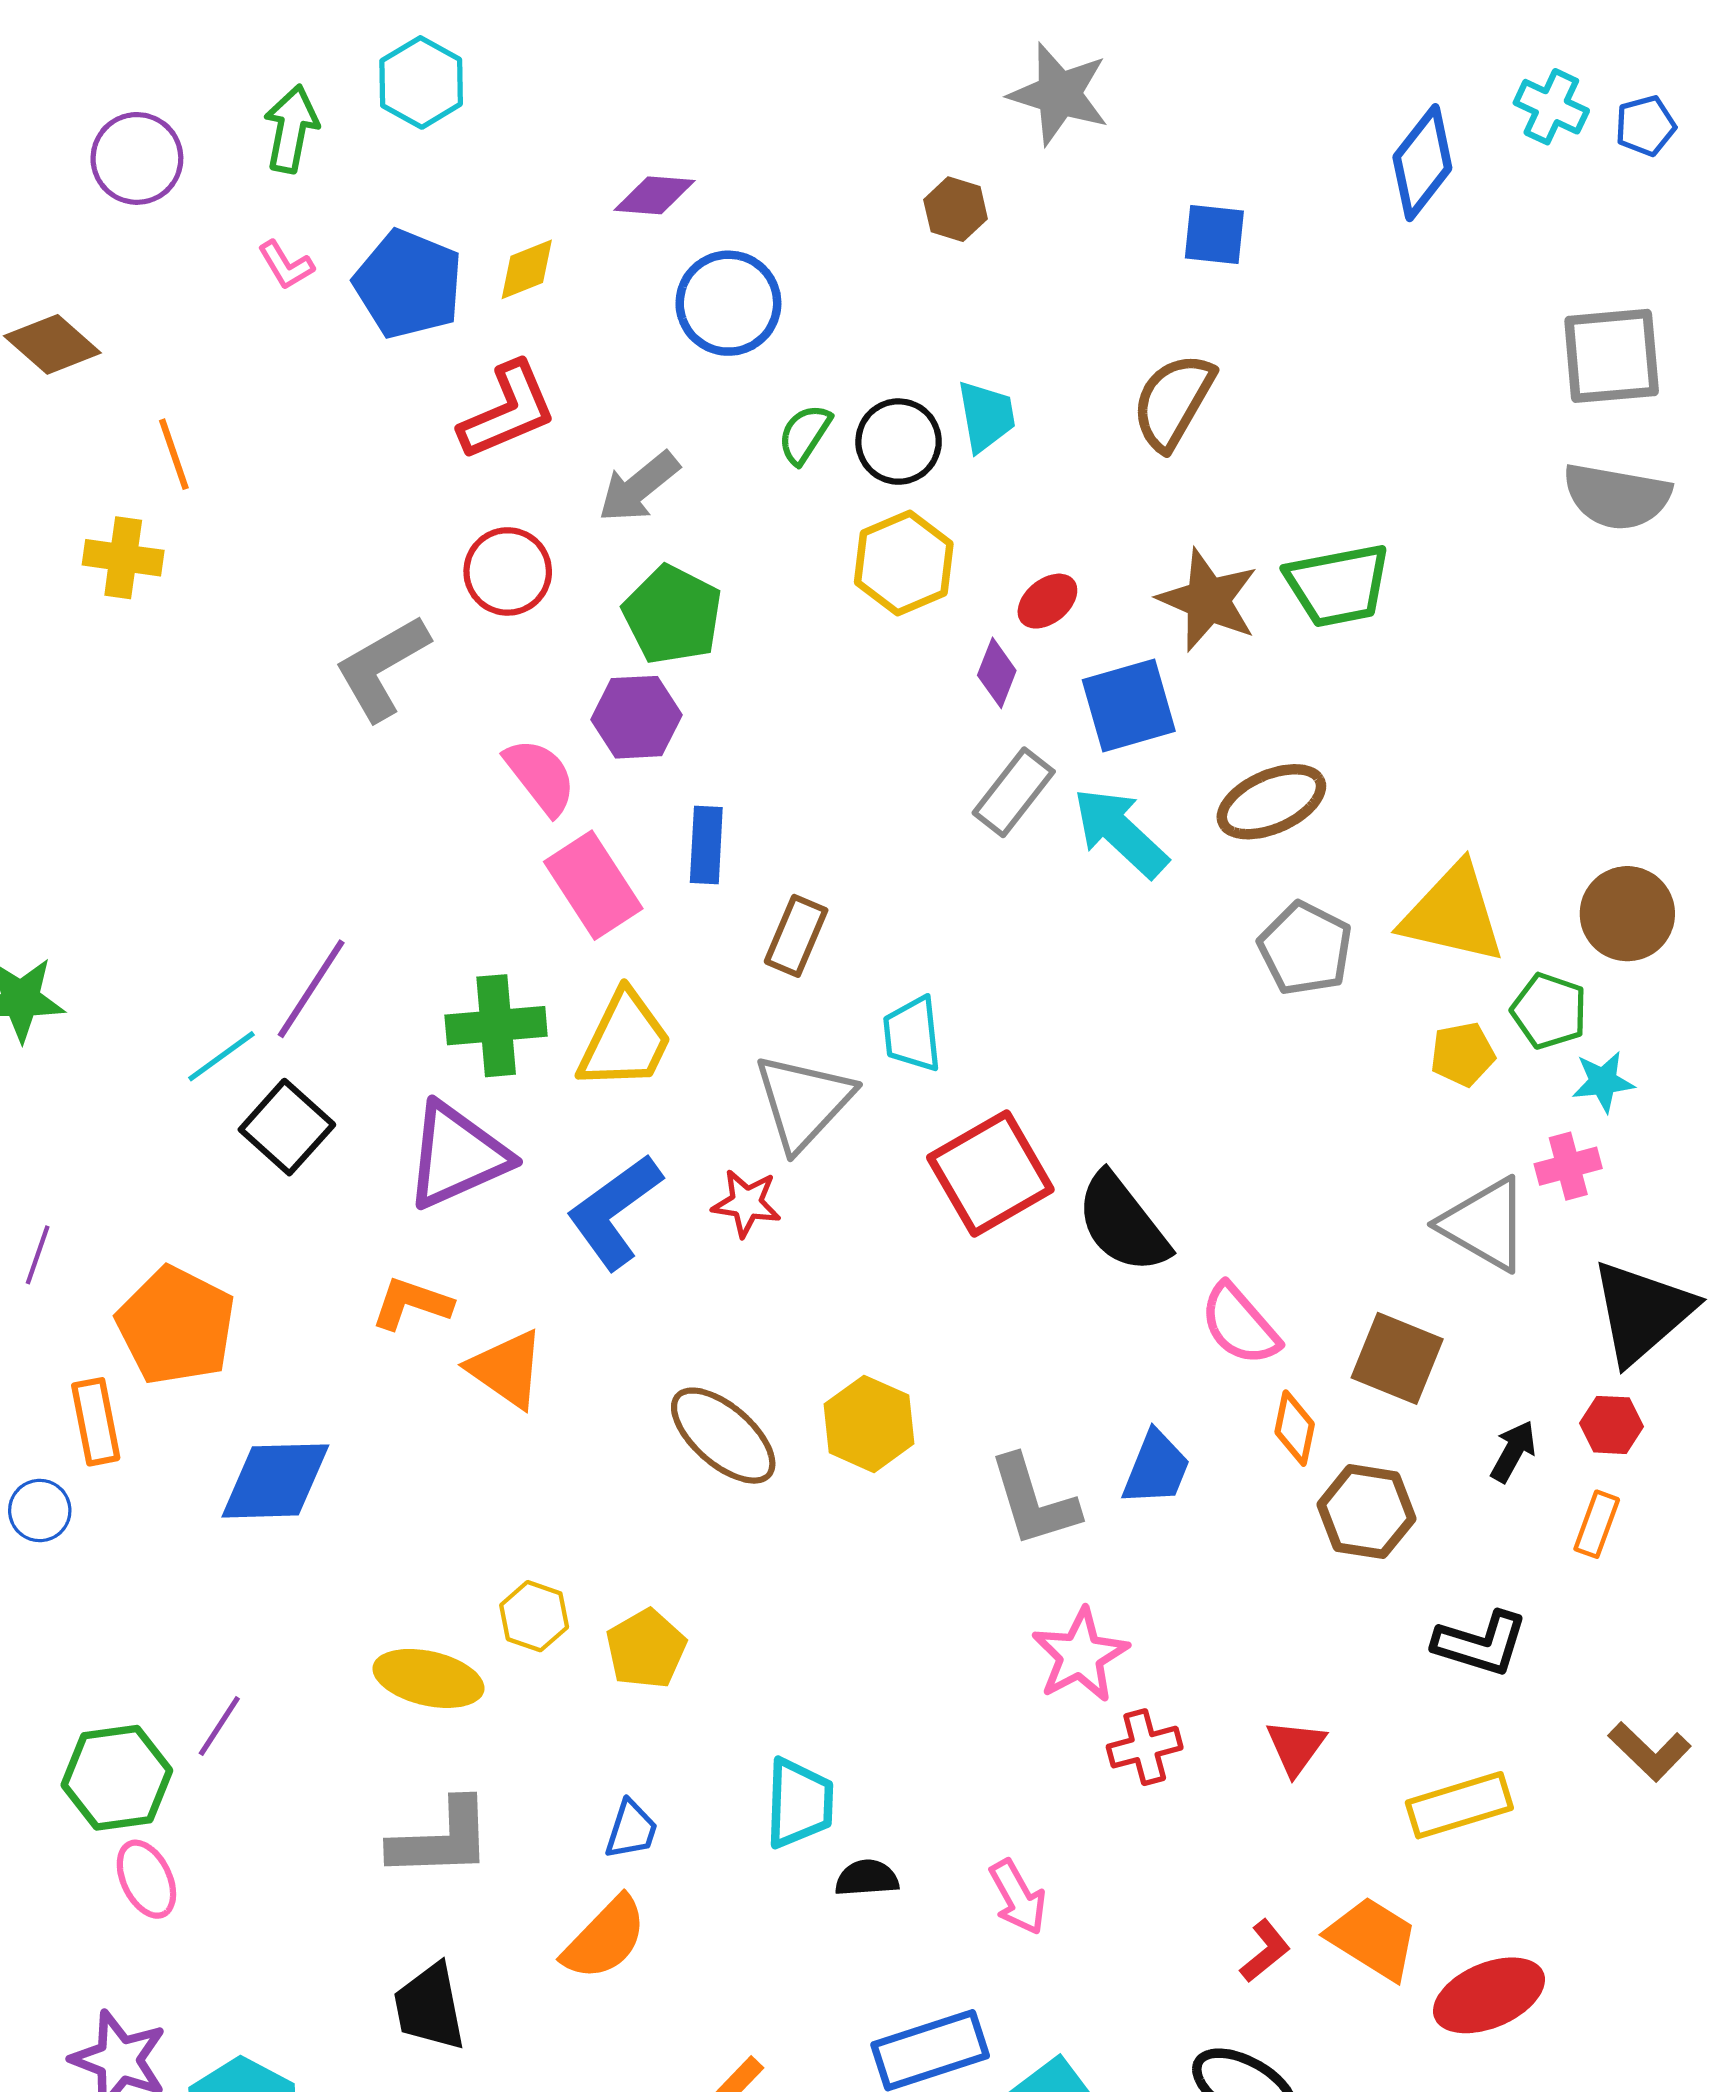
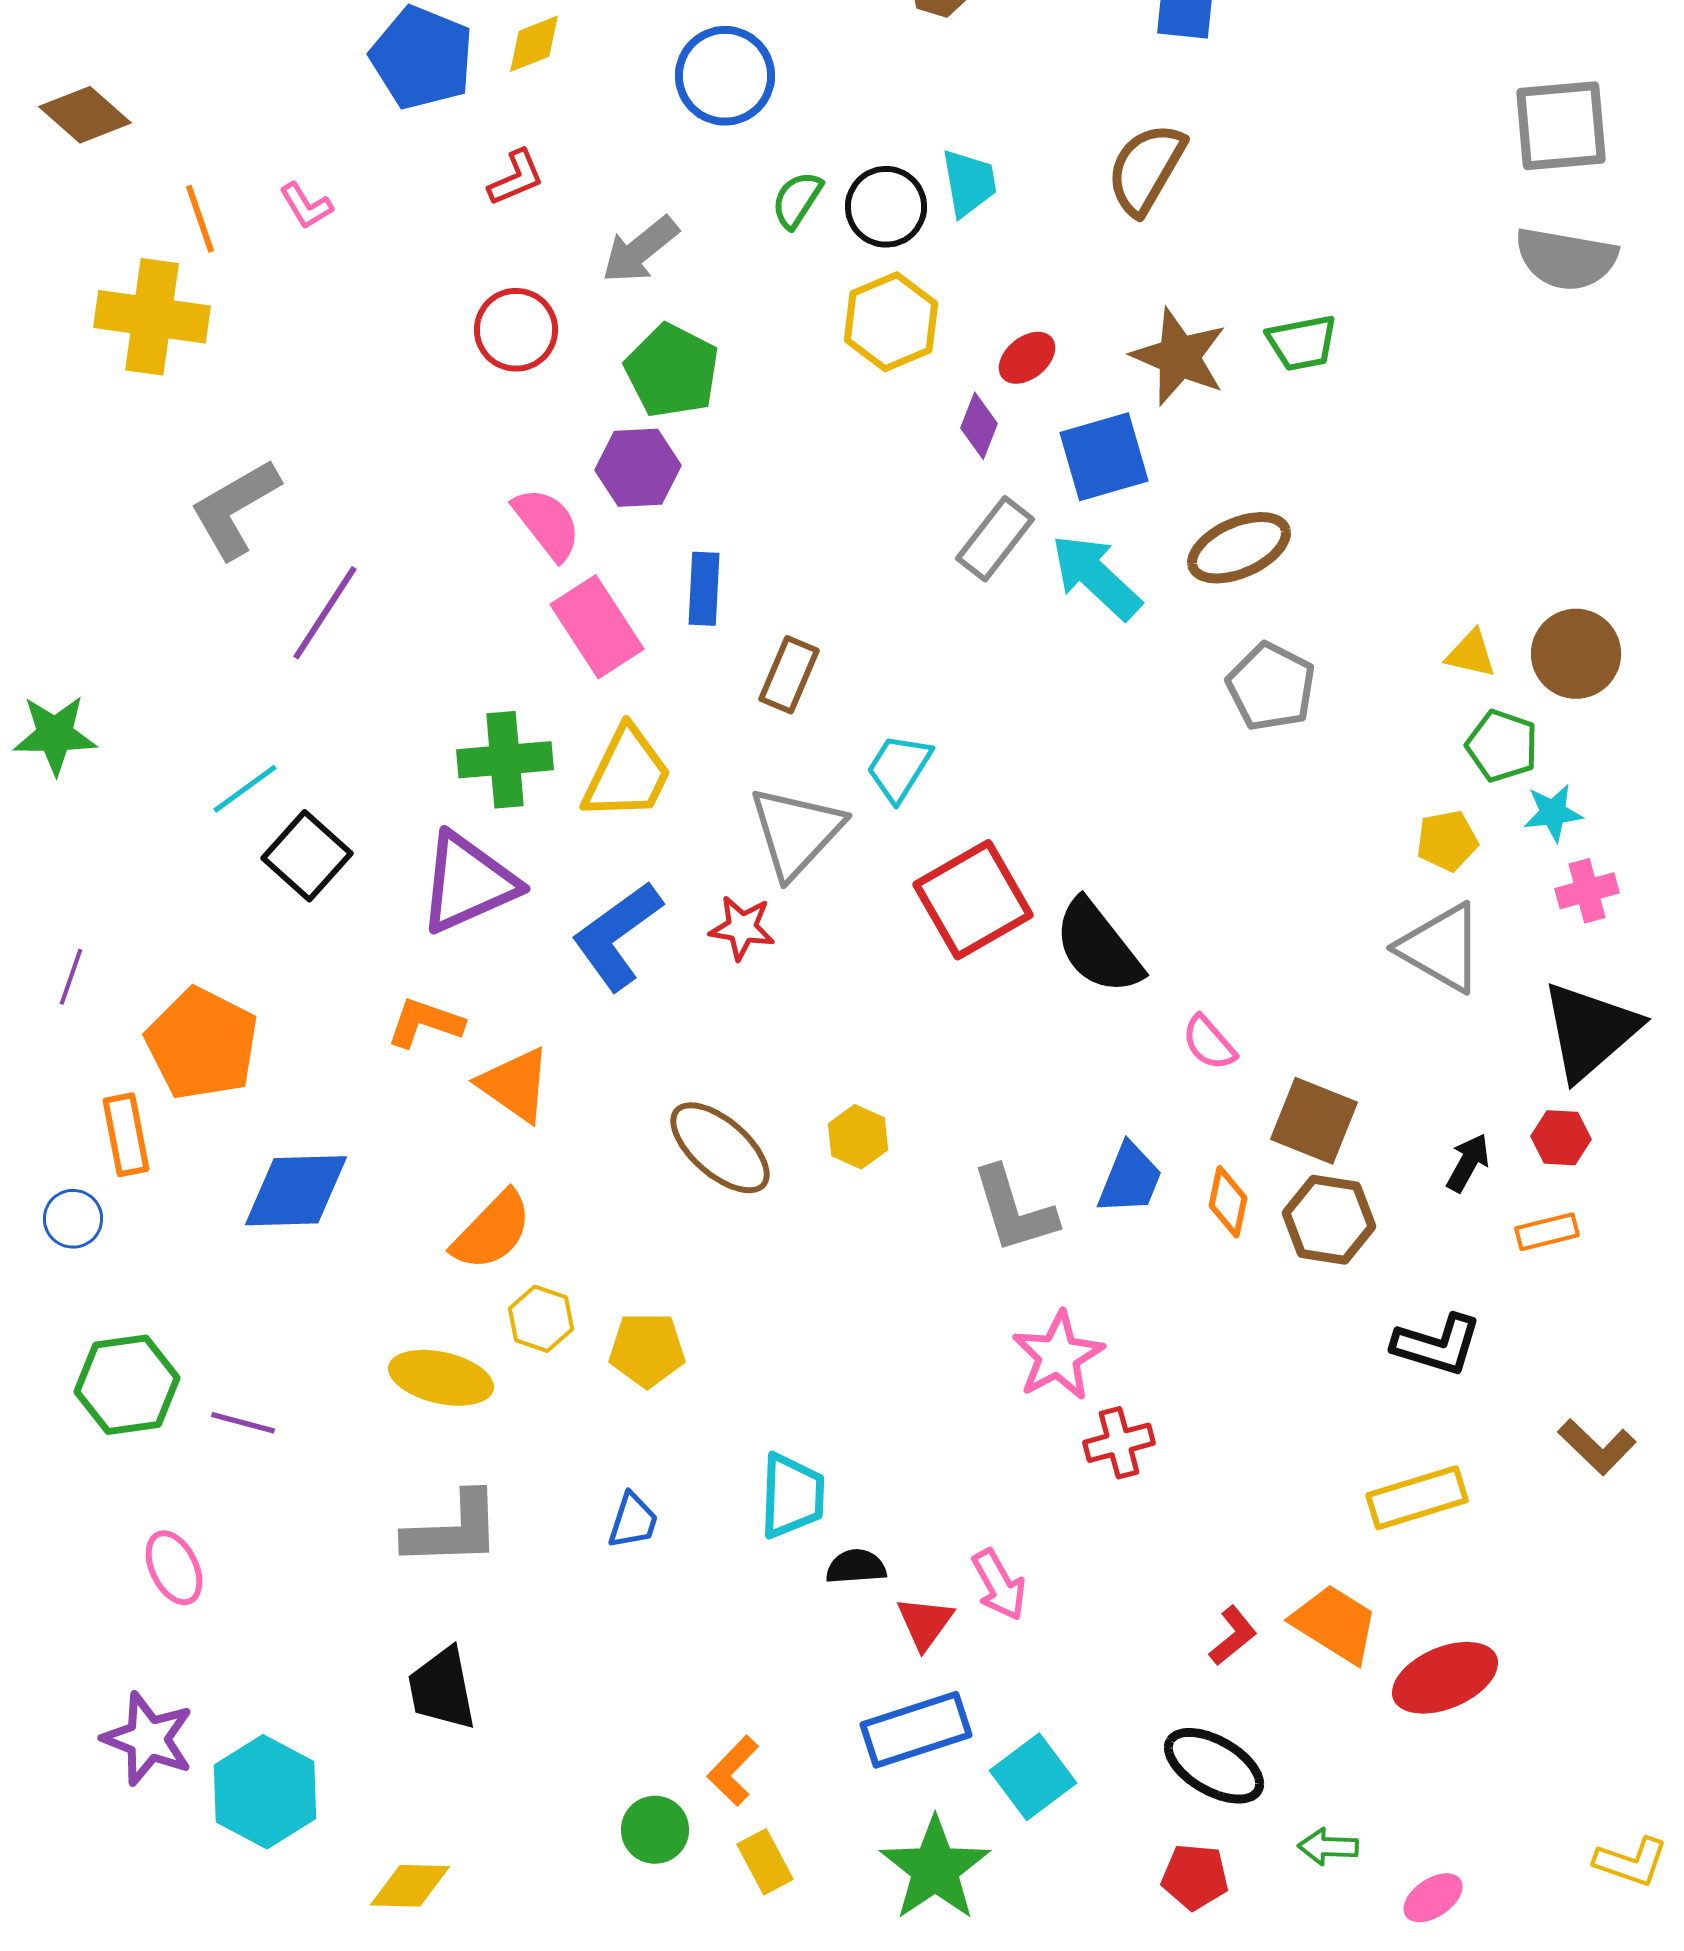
pink L-shape: (286, 265) -> (306, 206), moved
red L-shape: (508, 411) -> (516, 178), size x0.6
yellow cross: (123, 558) -> (152, 317), size x1.5
green trapezoid: (1338, 585) -> (1302, 343), size x0.7
gray L-shape: (382, 668) -> (235, 509), moved
yellow triangle: (1453, 914) -> (1471, 654), moved, size x0.5
purple line: (311, 989) -> (325, 613), moved
cyan trapezoid: (912, 1034) -> (899, 768), turned 38
yellow pentagon: (1463, 1054) -> (1447, 841), moved
pink cross: (1568, 1166) -> (1587, 891), moved
pink semicircle: (1240, 1325) -> (1209, 1043), size x0.7
brown square: (1397, 1358) -> (1314, 1121), moved
yellow hexagon: (869, 1424) -> (858, 1137), size x0.7
orange diamond: (1295, 1428) -> (1228, 1202), moved
orange rectangle: (1597, 1524) -> (1547, 1232), turned 56
yellow pentagon: (646, 1649) -> (647, 1350), turned 30
purple line: (219, 1726) -> (243, 1423), turned 72
red triangle: (1296, 1747) -> (925, 1623), moved
green hexagon: (117, 1778) -> (127, 1385), moved
orange semicircle: (605, 1938) -> (492, 1231), moved

